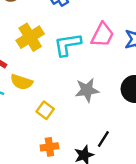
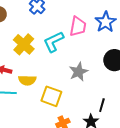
yellow square: (45, 110) -> (51, 96), size x1.5

